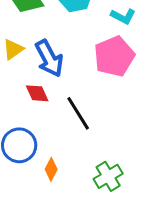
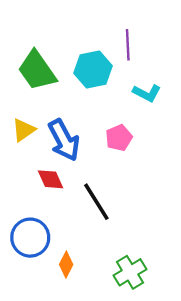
pink pentagon: (114, 56) -> (119, 138), moved, size x0.6

